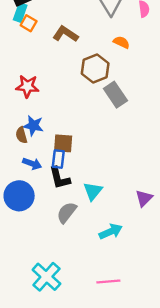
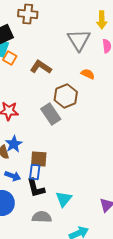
gray rectangle: (115, 95) -> (51, 114), moved
blue star: (33, 126) -> (14, 144), turned 30
gray semicircle: (67, 212) -> (42, 217), turned 54

